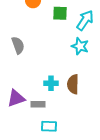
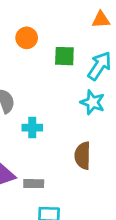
cyan cross: (51, 83) -> (32, 128), moved

